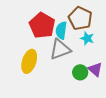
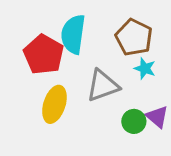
red pentagon: (42, 25) -> (44, 54), moved
cyan semicircle: (61, 30) -> (73, 34), moved, size x1.4

